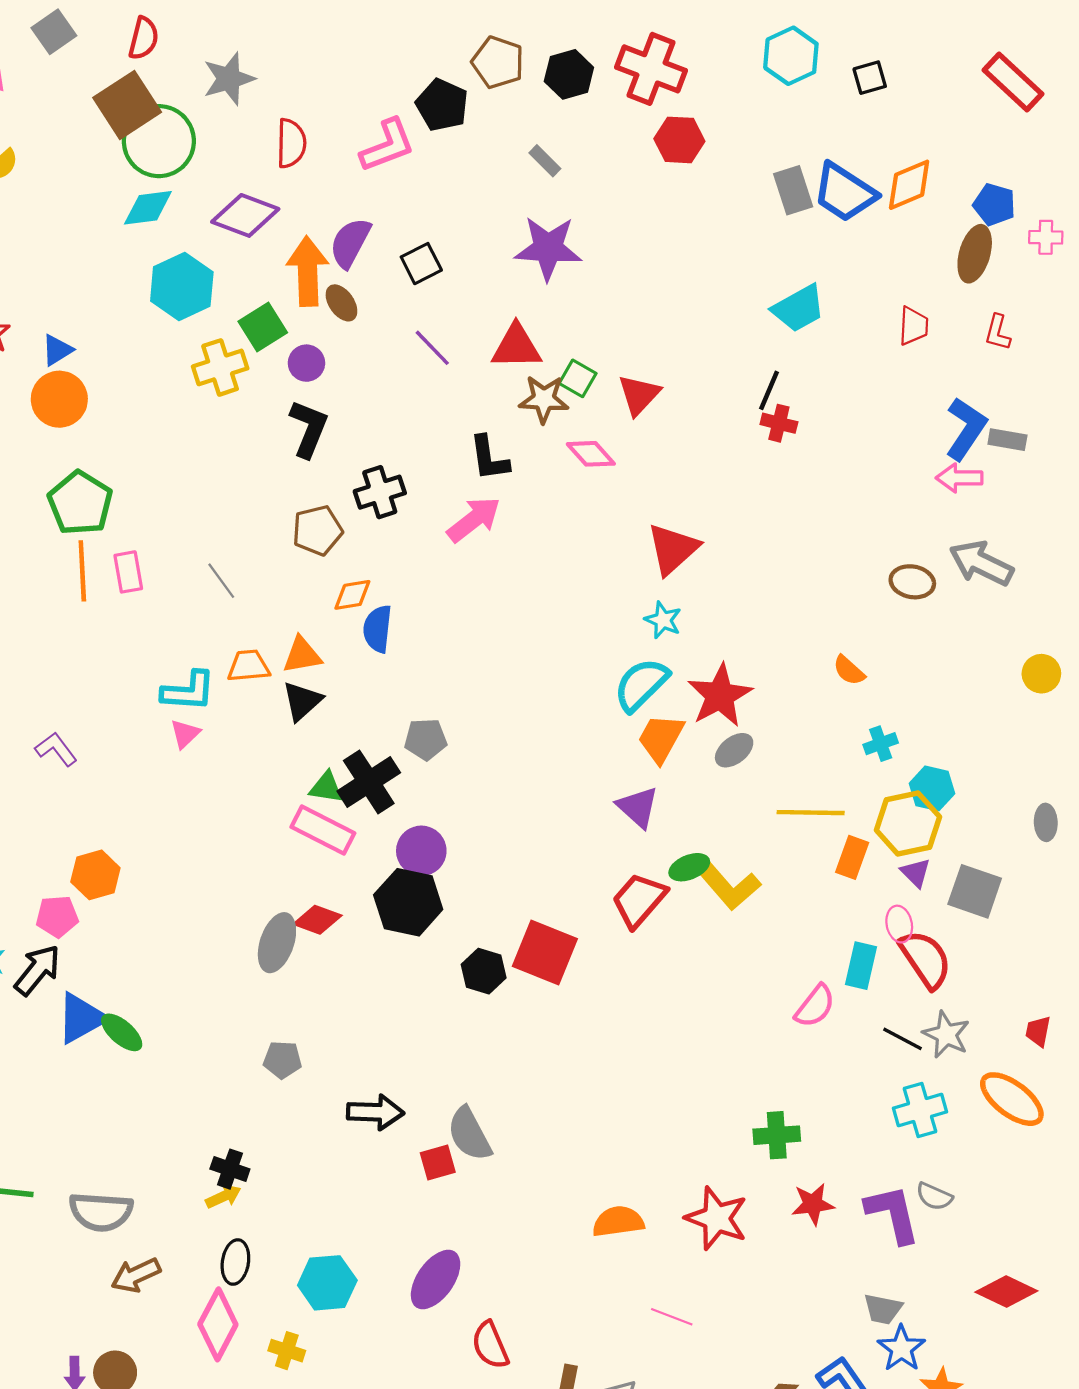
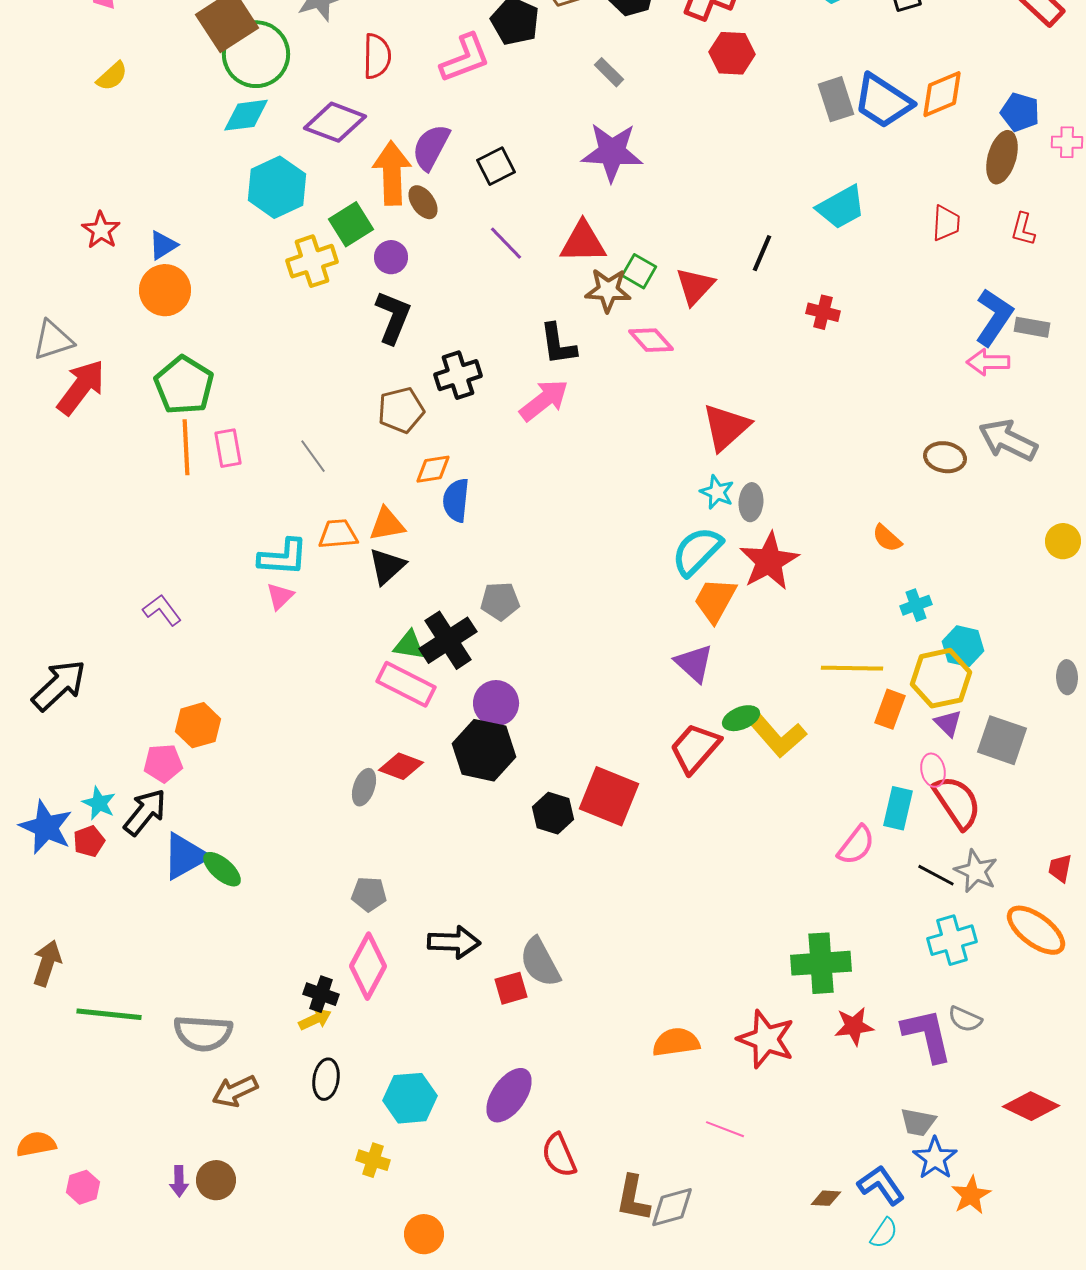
black line: (769, 390) -> (762, 253), moved
gray ellipse: (734, 750) -> (751, 502), moved, turned -48
gray ellipse: (277, 943) -> (364, 787), size x0.7
green cross: (777, 1135) -> (821, 963), size x1.4
pink diamond: (218, 1324) -> (368, 966), moved

